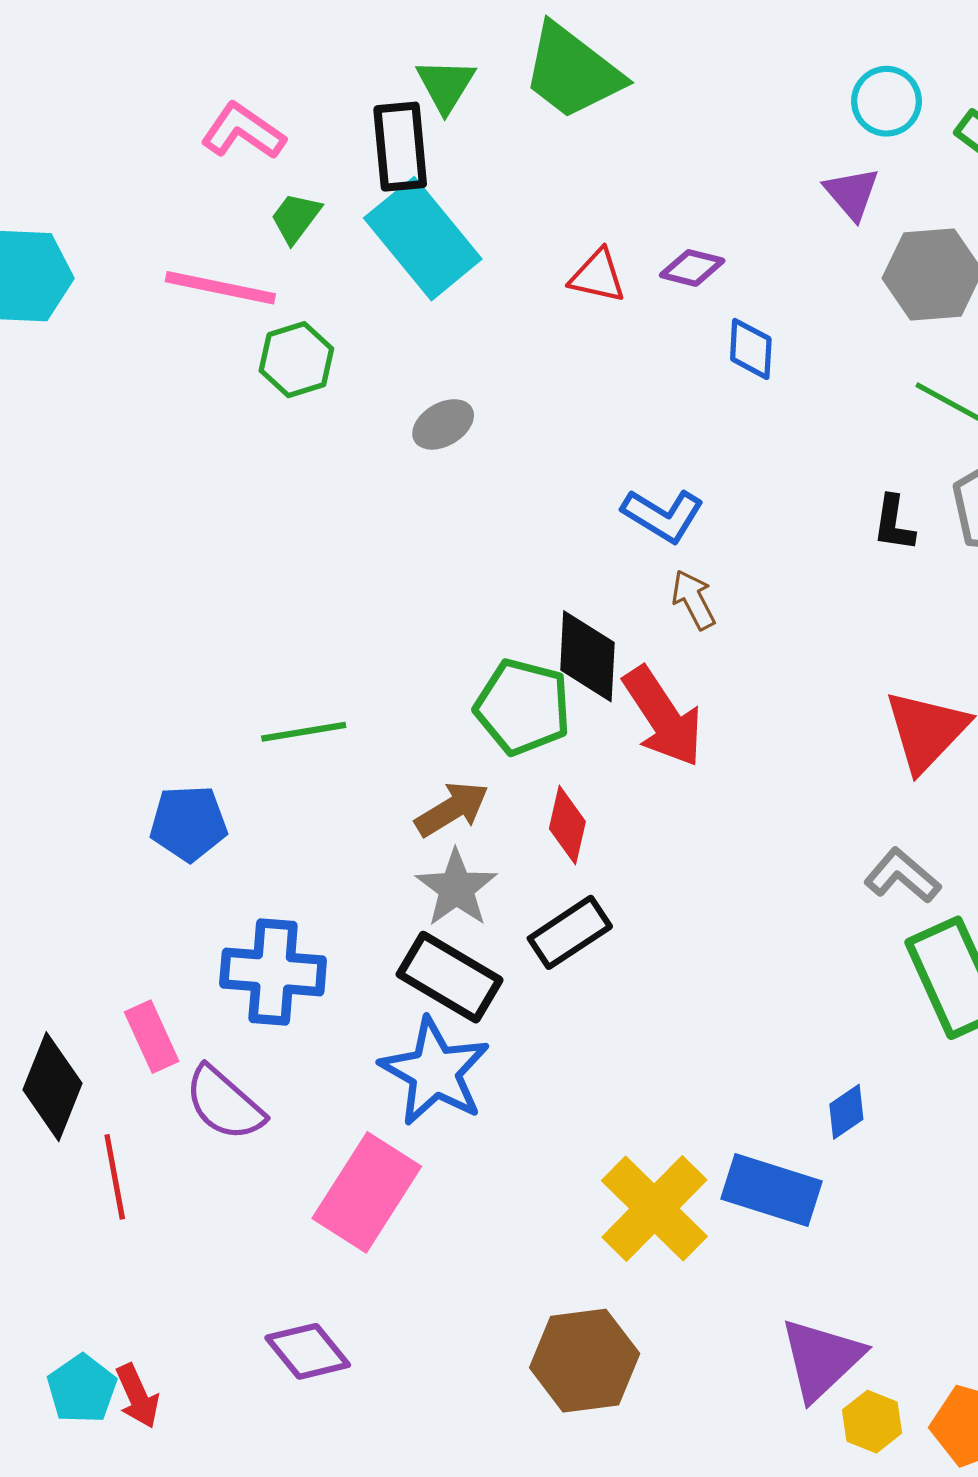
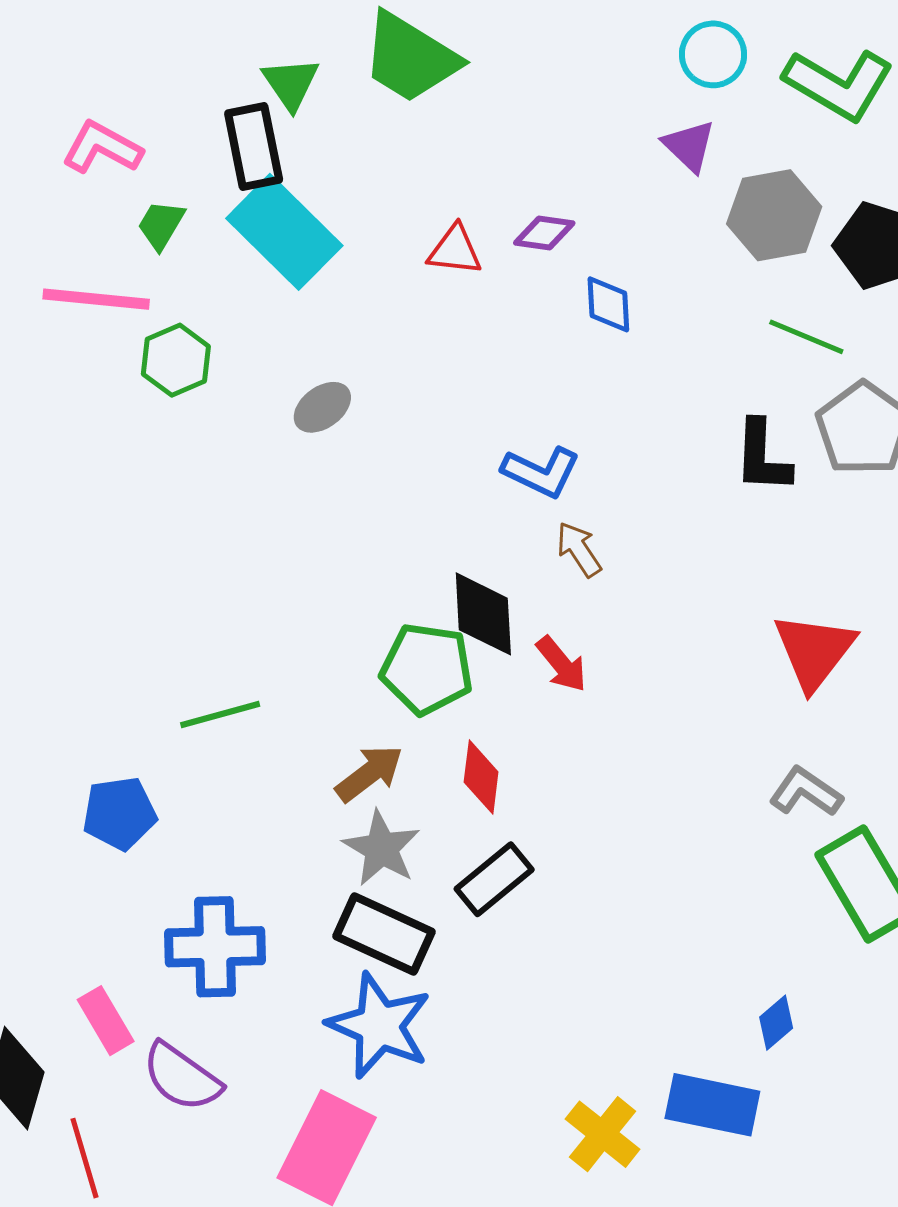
black L-shape: (894, 523) -> (762, 457), size x1.4
red arrow: (663, 717) -> (561, 664), size x0.6
yellow cross: (654, 1208) -> (603, 1134), size x0.7

